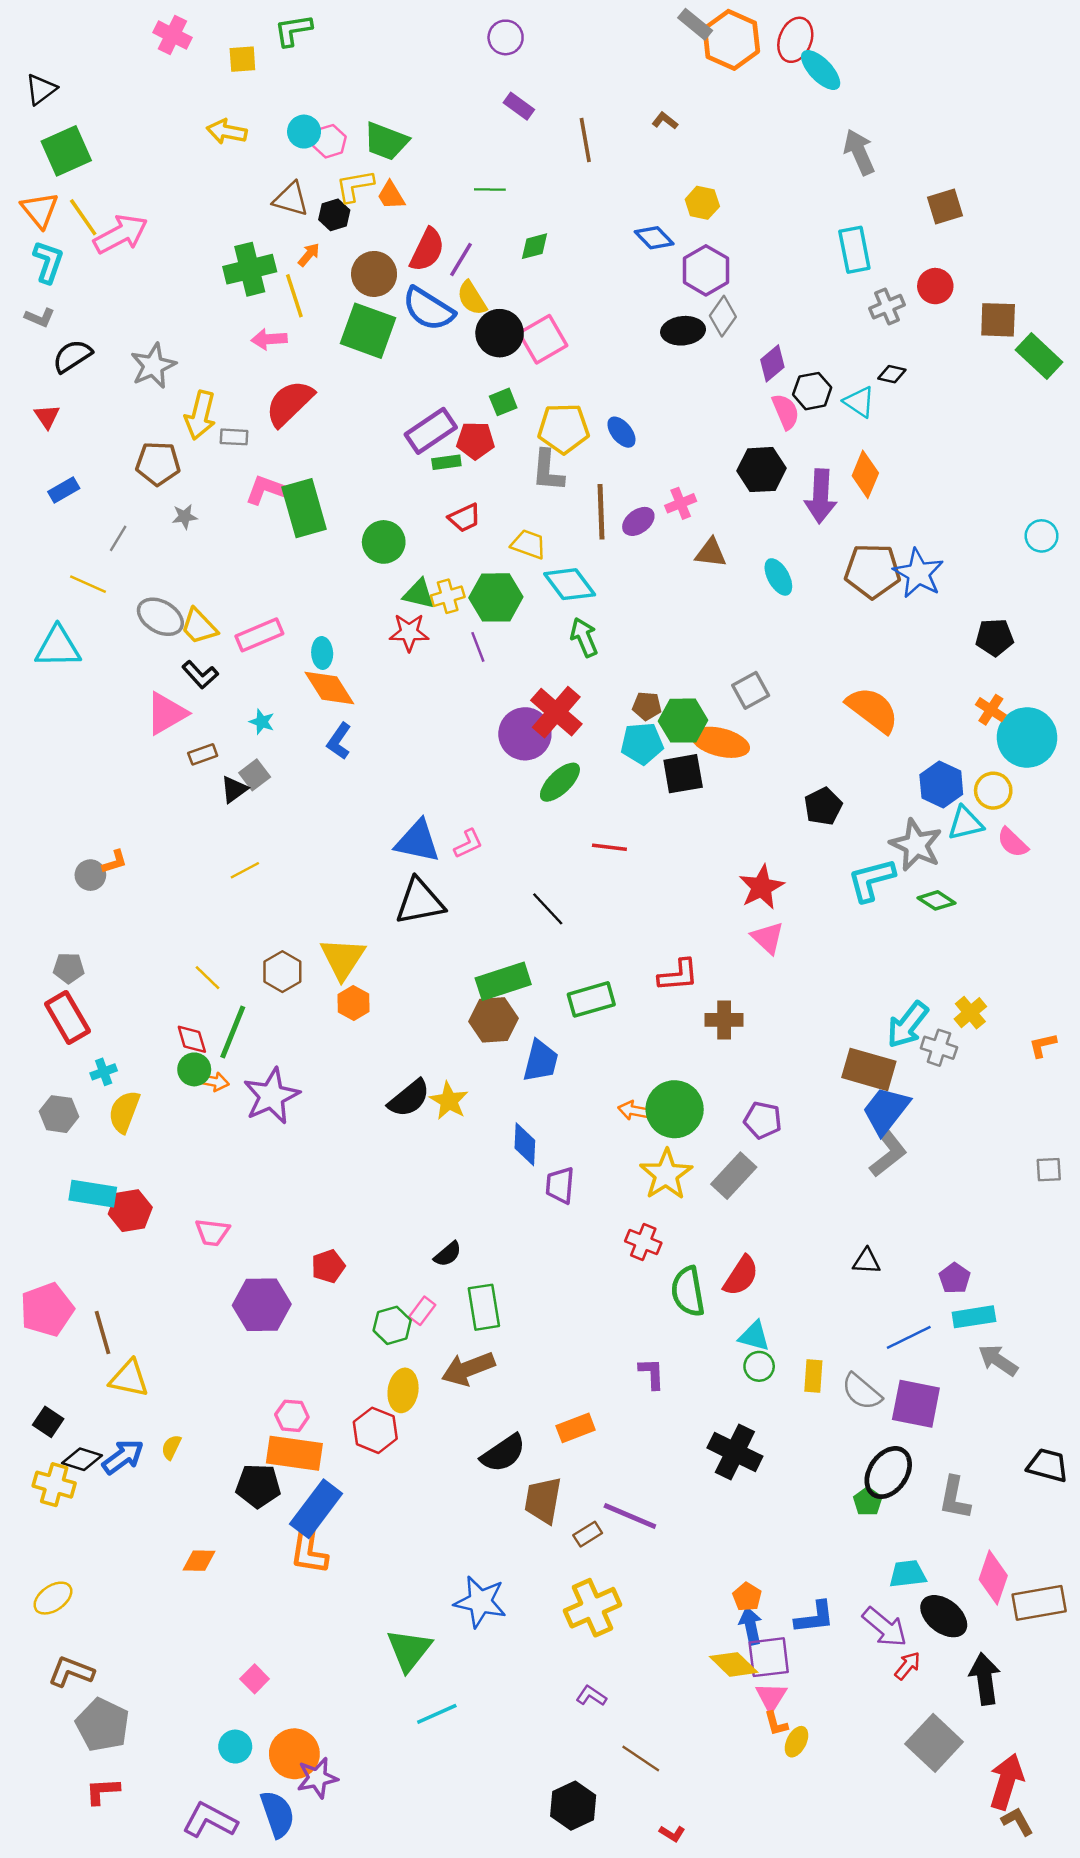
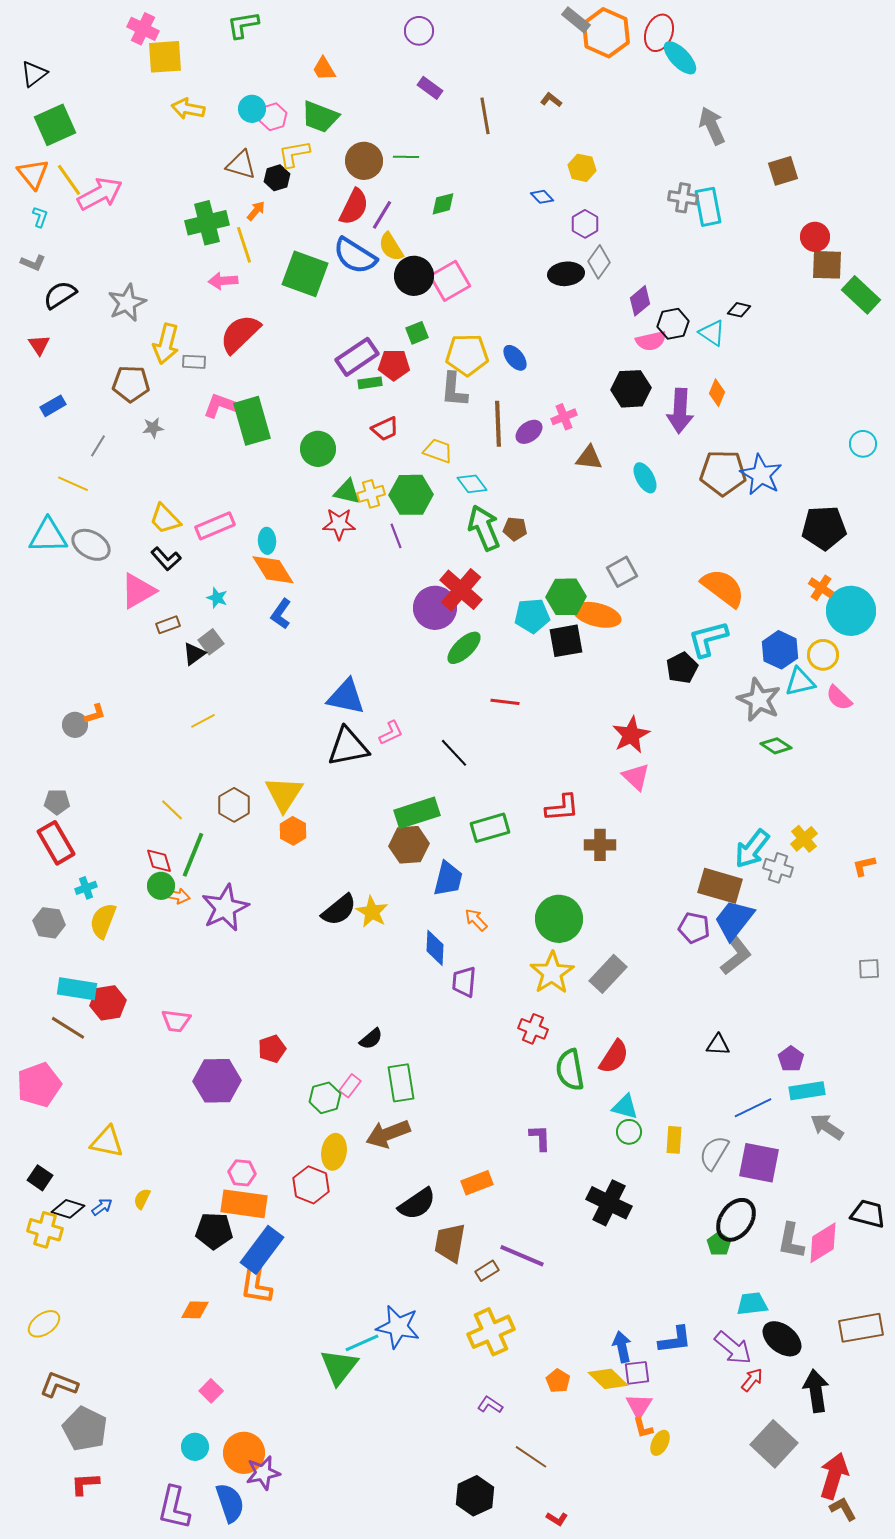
yellow square: (242, 59) -> (165, 57), moved, size x1.5
orange trapezoid: (391, 196) -> (324, 69), moved
blue diamond: (654, 238) -> (542, 197), size x0.7
cyan L-shape: (48, 262) -> (40, 217), size x0.6
purple hexagon: (706, 270) -> (585, 224), size x0.7
brown circle: (374, 274) -> (364, 161), moved
red circle: (935, 286) -> (815, 237), moved
gray cross: (887, 307) -> (683, 198), moved, turned 32
pink semicircle: (786, 412) -> (651, 341), turned 100
orange diamond: (865, 474) -> (717, 393), size x0.7
cyan diamond: (570, 584) -> (472, 484), size x0.7
gray ellipse: (160, 617) -> (91, 545), moved
green arrow: (584, 637) -> (484, 528), size x1.4
black pentagon: (994, 637) -> (824, 528), size x1.4
brown pentagon: (647, 706) -> (515, 529), moved
pink L-shape: (468, 844) -> (391, 733), moved
cyan L-shape: (871, 880) -> (708, 639), moved
orange arrow: (634, 1110) -> (476, 920), moved, turned 35
purple pentagon: (763, 1120) -> (694, 928), moved
brown line: (102, 1333) -> (68, 1028), moved, turned -42
gray semicircle: (862, 1392) -> (714, 1153), turned 81
blue arrow: (123, 1457) -> (102, 1207), size x0.6
orange diamond: (199, 1561) -> (195, 1310), moved
pink diamond: (993, 1578) -> (823, 1243), moved, turned 39
orange pentagon: (747, 1597) -> (558, 1381), moved
purple square: (769, 1657) -> (637, 1373), size x0.7
cyan line: (437, 1714) -> (362, 1343), moved
purple L-shape: (210, 1820) -> (174, 1508), turned -105

